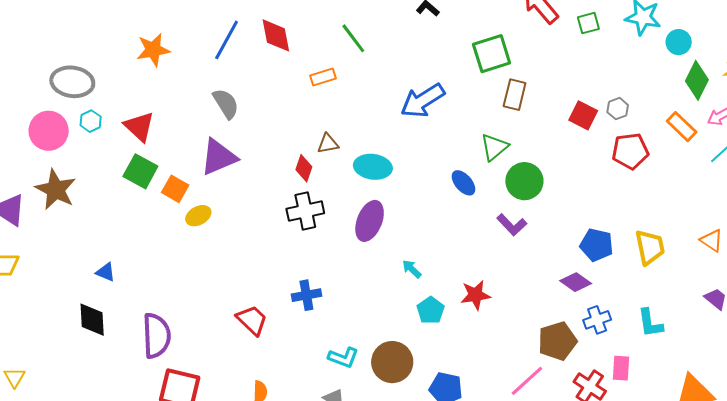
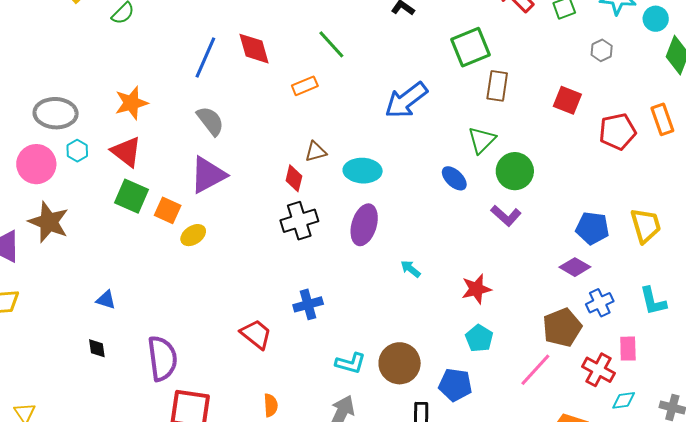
orange star: (153, 50) -> (131, 103), moved
gray hexagon: (618, 109) -> (602, 50), moved
orange rectangle: (682, 127) -> (662, 119), moved, turned 32
cyan pentagon: (431, 310) -> (479, 338), moved
black diamond: (92, 320) -> (97, 348), size x0.6

